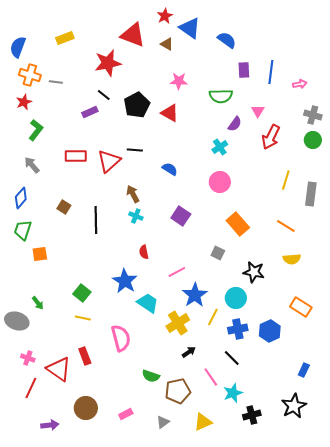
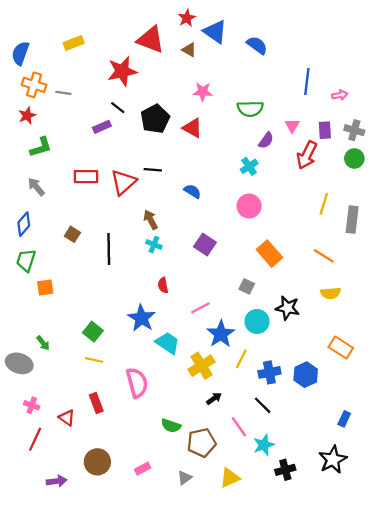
purple rectangle: (244, 70) -> (325, 130), moved
green L-shape: (36, 130) -> (41, 147), turned 35
cyan circle: (236, 298) -> (257, 321), moved
red triangle: (59, 369) -> (67, 418), size x0.6

